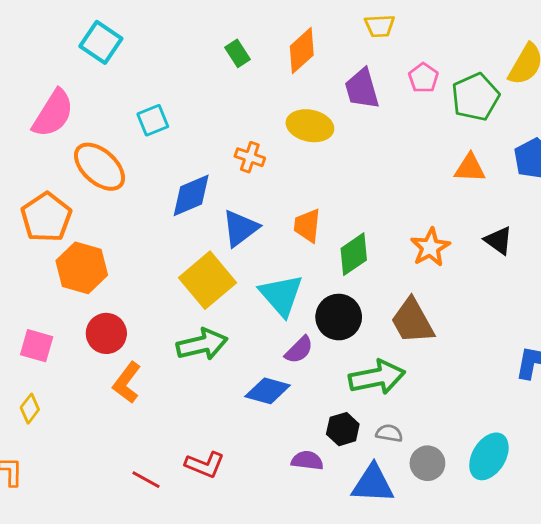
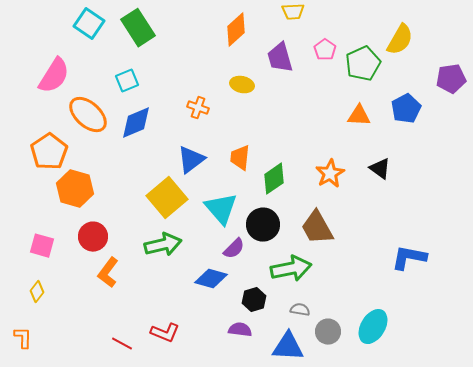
green rectangle: (238, 53) -> (138, 28), moved, size x1.8
yellow ellipse: (310, 126) -> (242, 85), size x0.7
blue diamond: (191, 195) -> (136, 123), moved
black hexagon: (343, 429) -> (254, 300), moved

